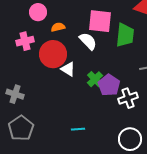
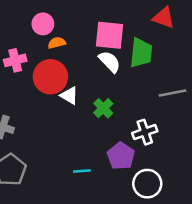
pink circle: (38, 12) -> (43, 24), moved
white semicircle: (88, 41) -> (110, 62), moved
purple pentagon: (109, 85) -> (121, 156), moved

